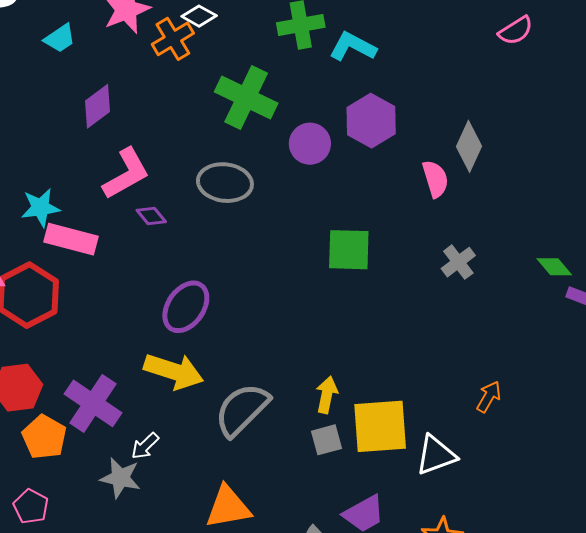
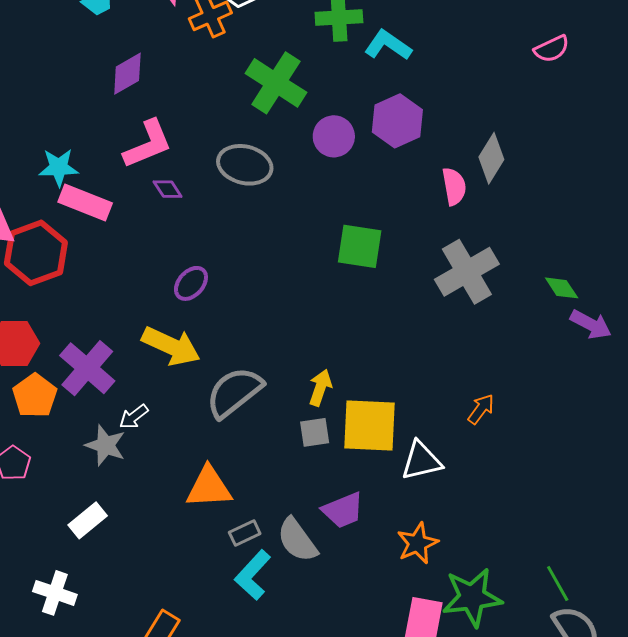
gray cross: (458, 262) -> (467, 272), size x1.8
purple ellipse: (186, 307) -> (191, 283), size x0.7

